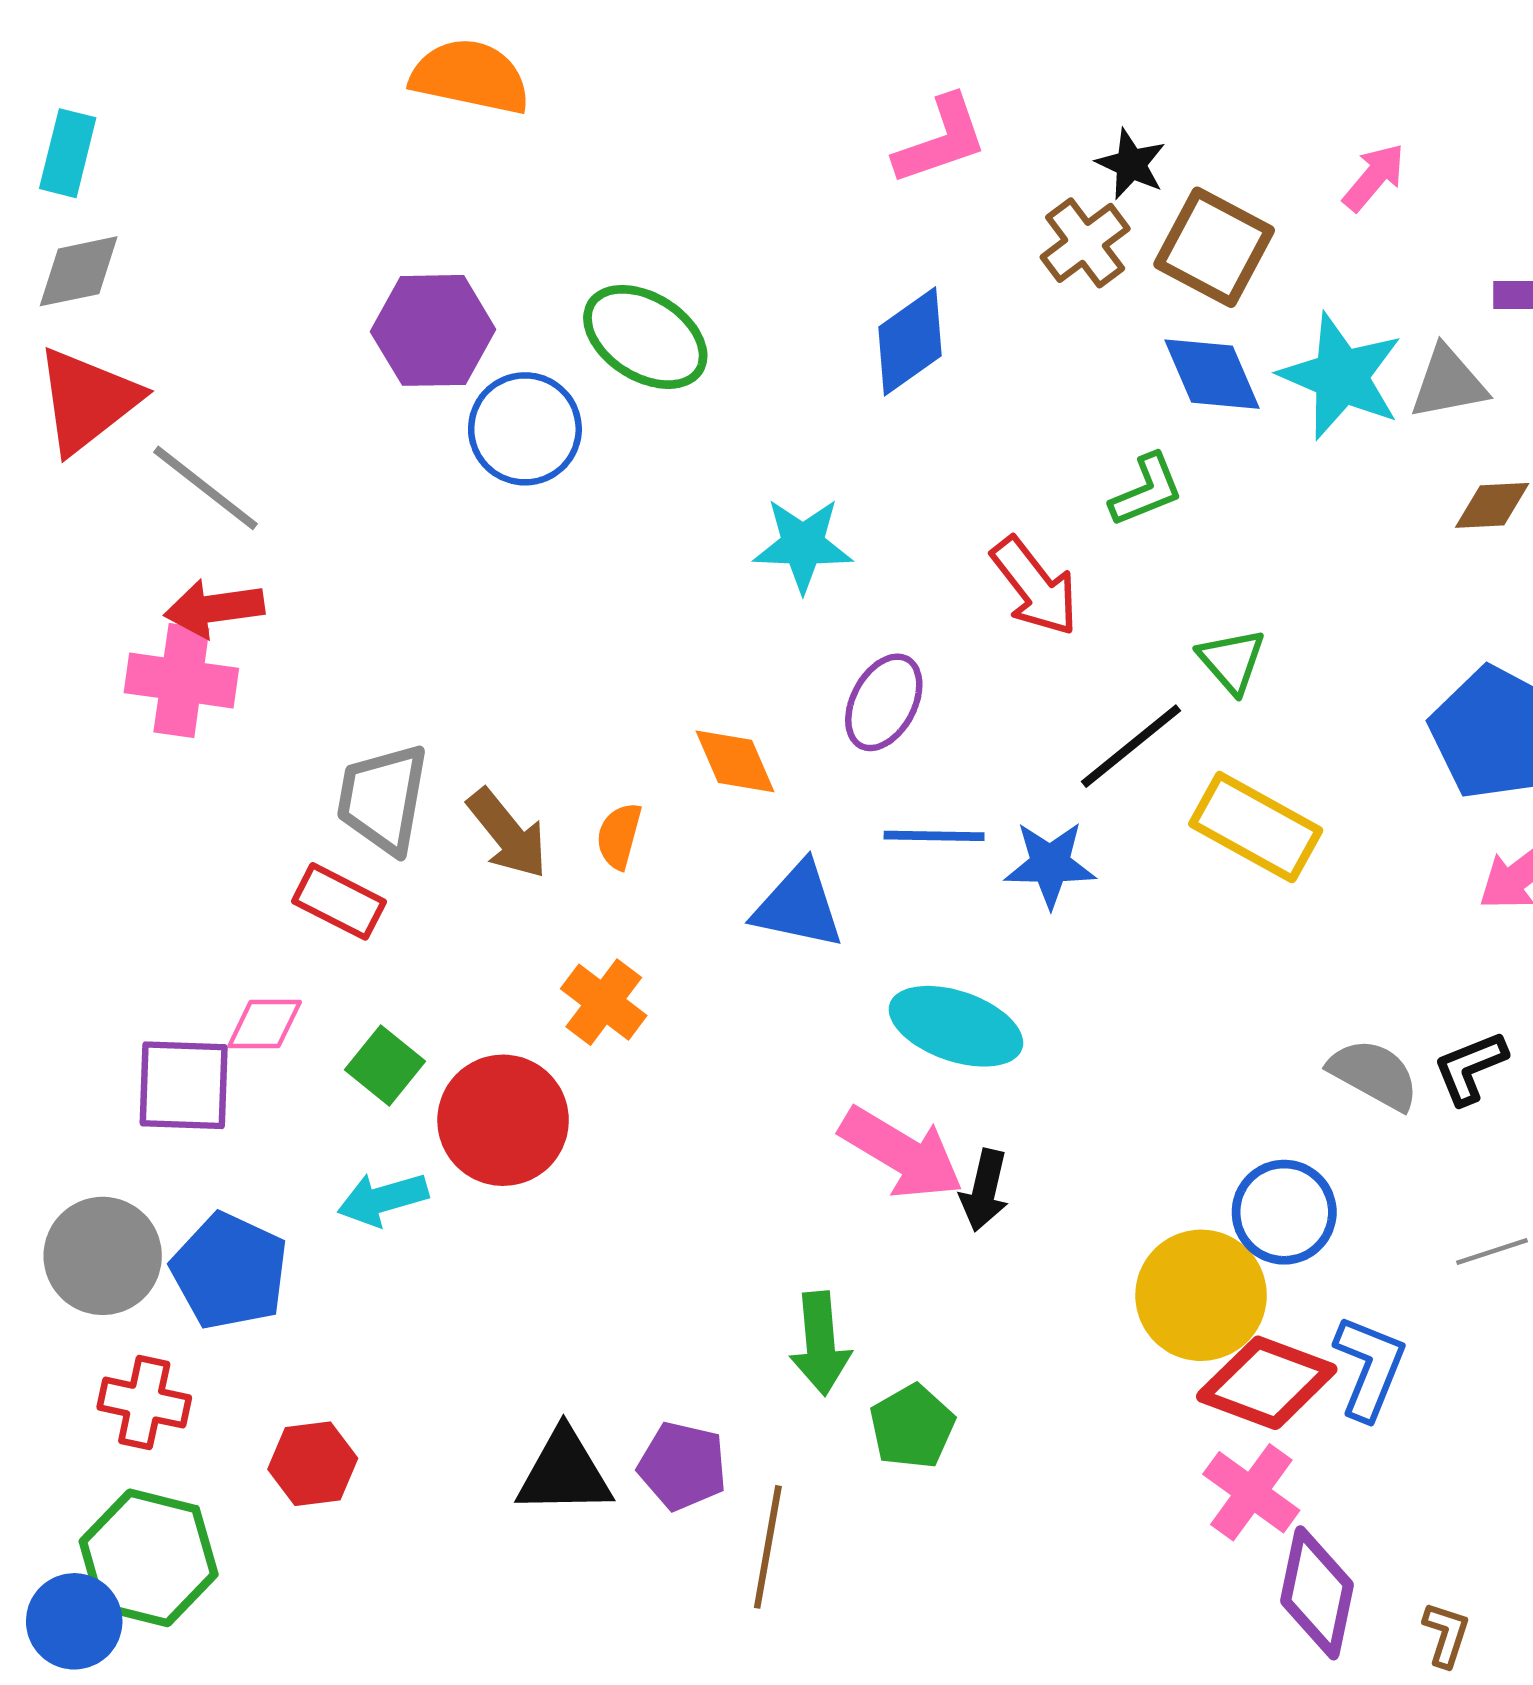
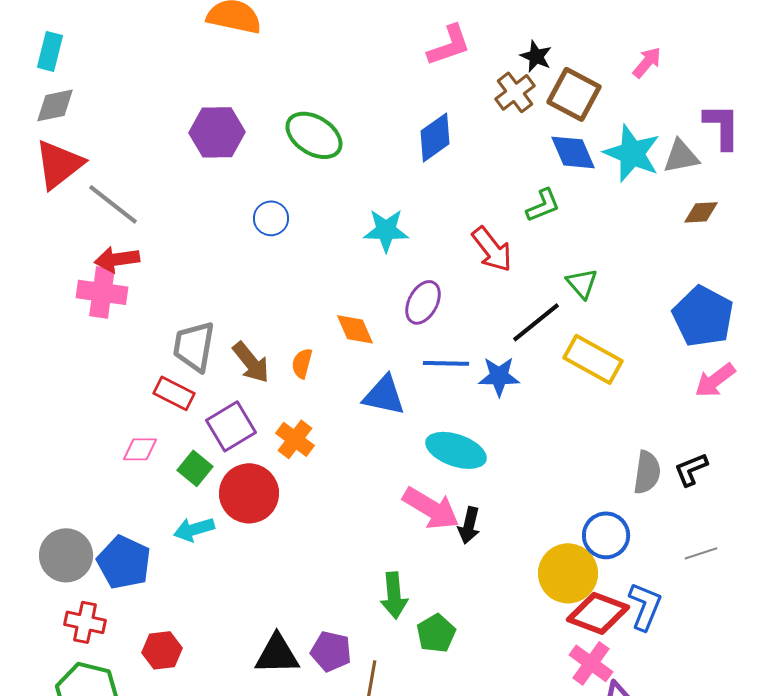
blue circle: (525, 429) -> (271, 218), moved, size x0.7
gray semicircle: (1374, 1074) -> (647, 472), turned 69
purple square: (184, 1085) -> (231, 426), moved, turned -33

